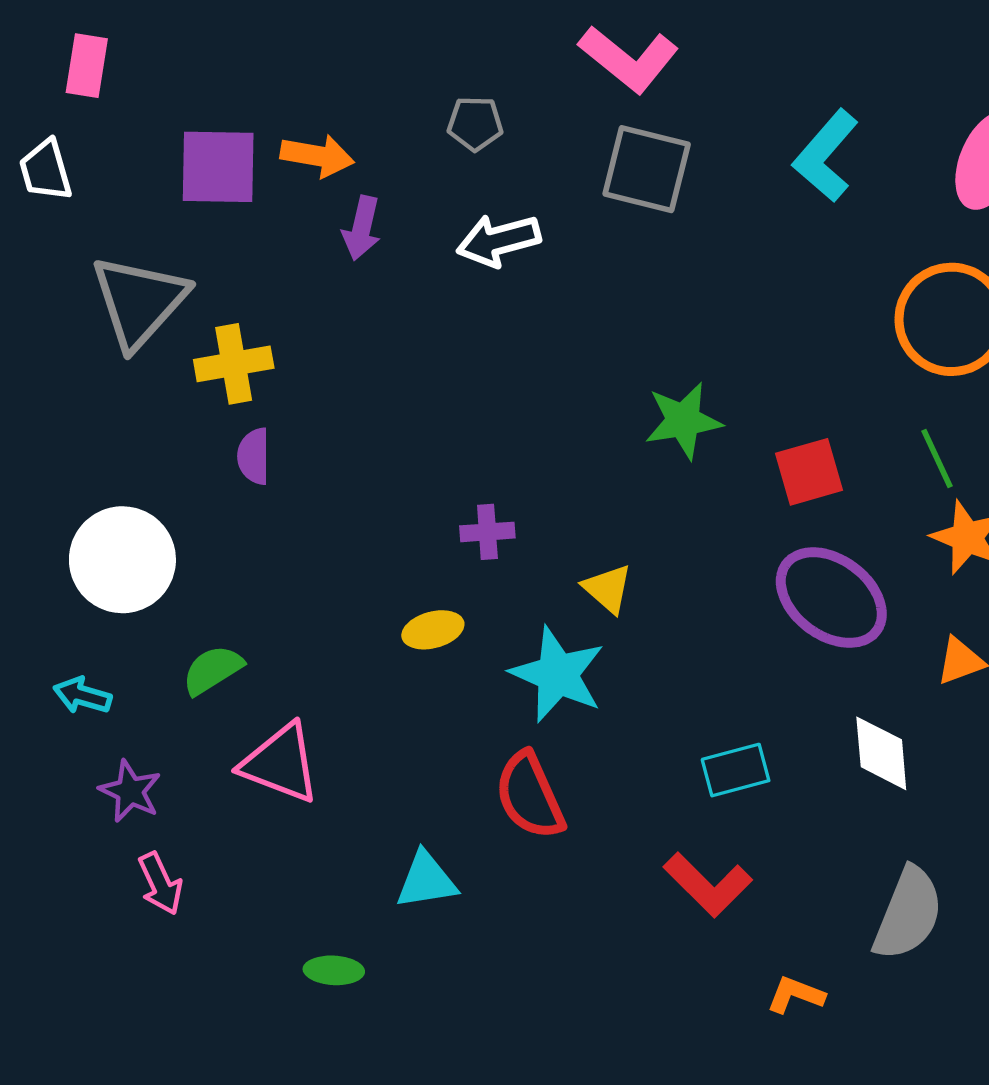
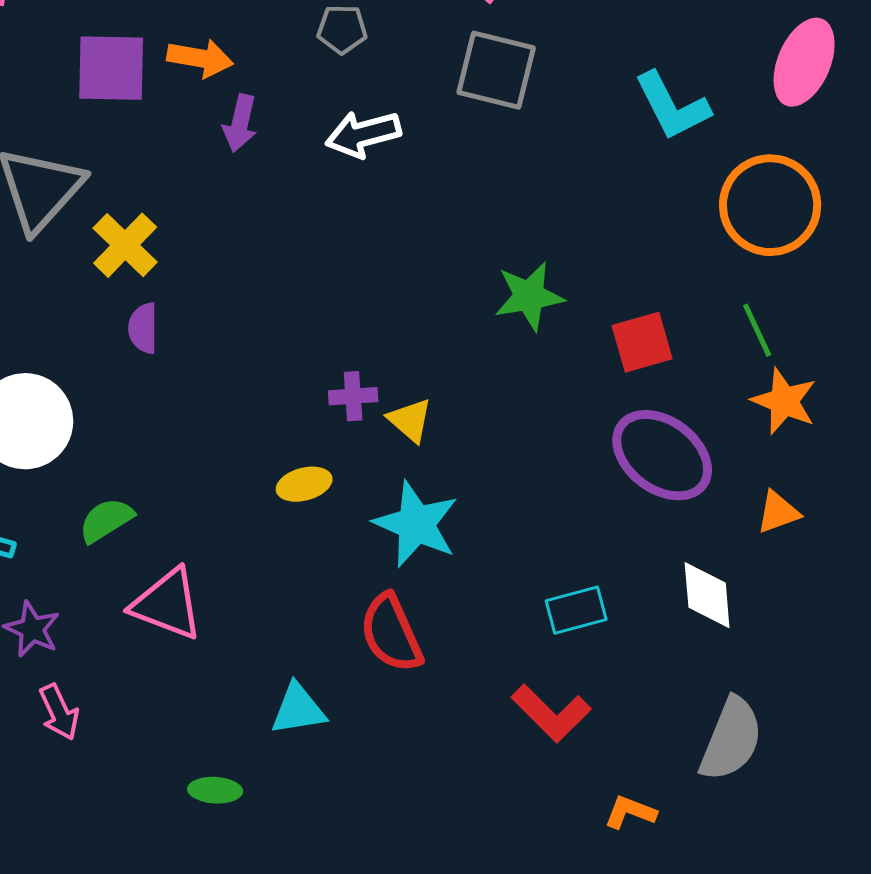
cyan L-shape: (826, 156) -> (672, 106), moved, turned -68
yellow cross: (234, 364) -> (125, 245), turned -36
yellow triangle: (608, 589) -> (410, 420), moved

